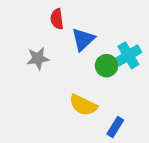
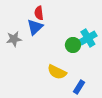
blue triangle: (83, 39) -> (35, 27), moved
gray star: (38, 58) -> (14, 39), moved

